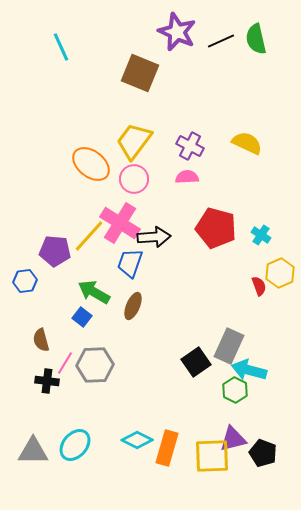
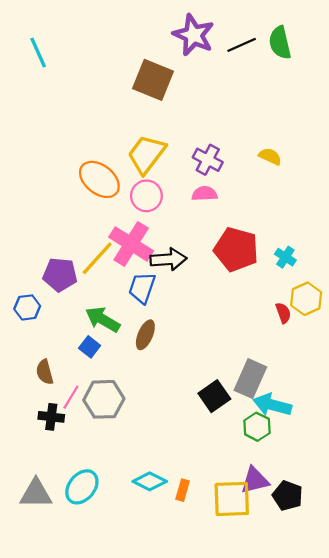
cyan line: (61, 47) -> (38, 53), moved
yellow semicircle: (247, 143) -> (270, 156), size x0.7
orange rectangle: (167, 448) -> (183, 490), size x0.6

